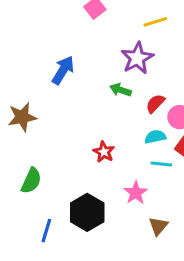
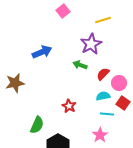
blue arrow: (63, 70) -> (42, 52), turned 36
green semicircle: (31, 181) -> (37, 125), moved
pink star: (136, 193) -> (100, 135), moved

